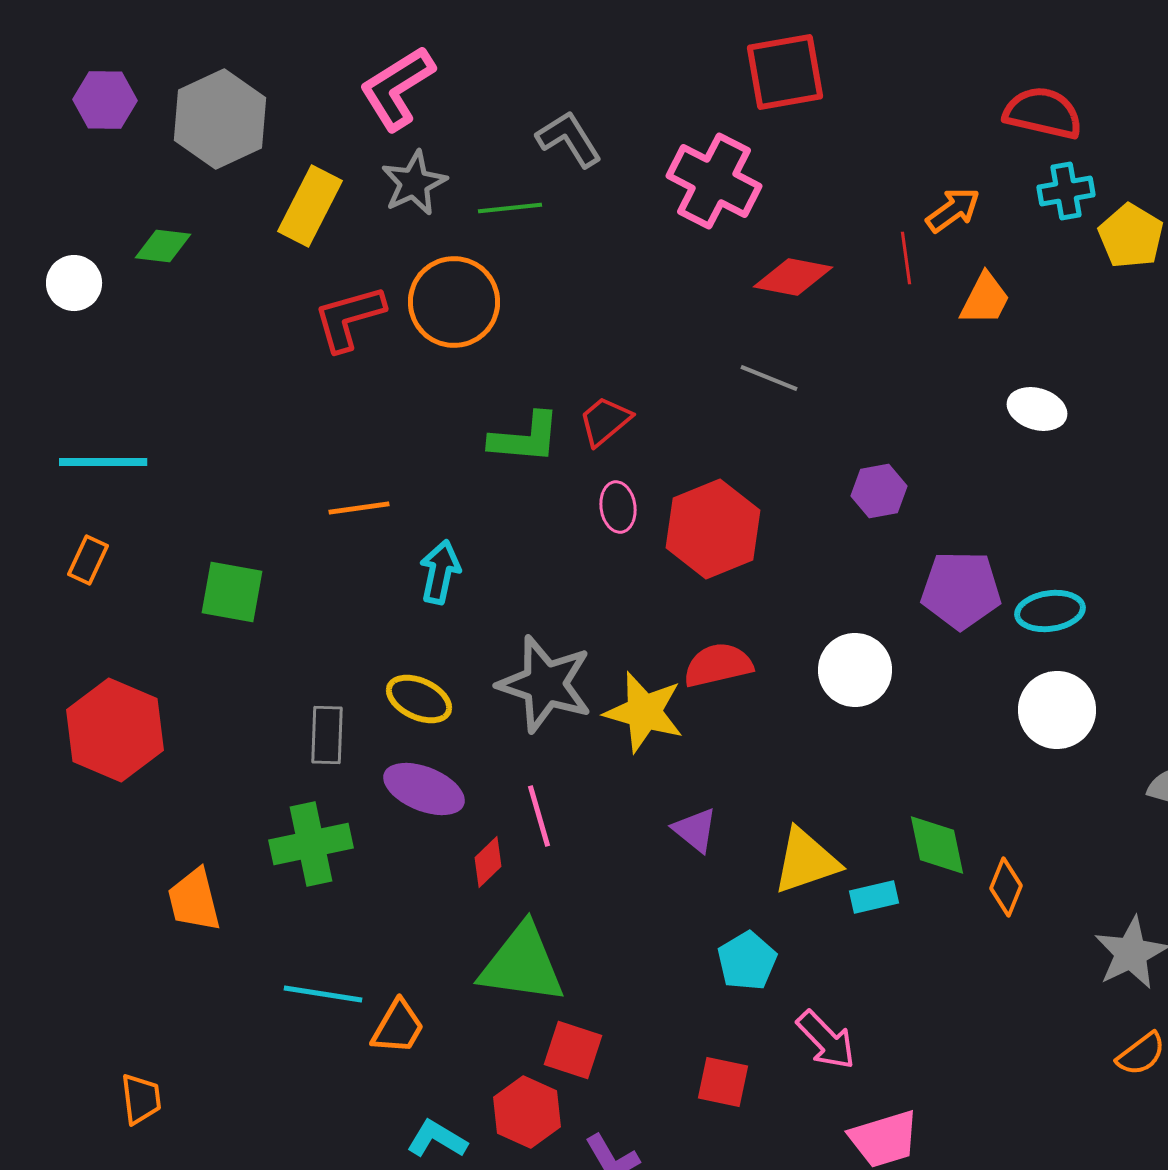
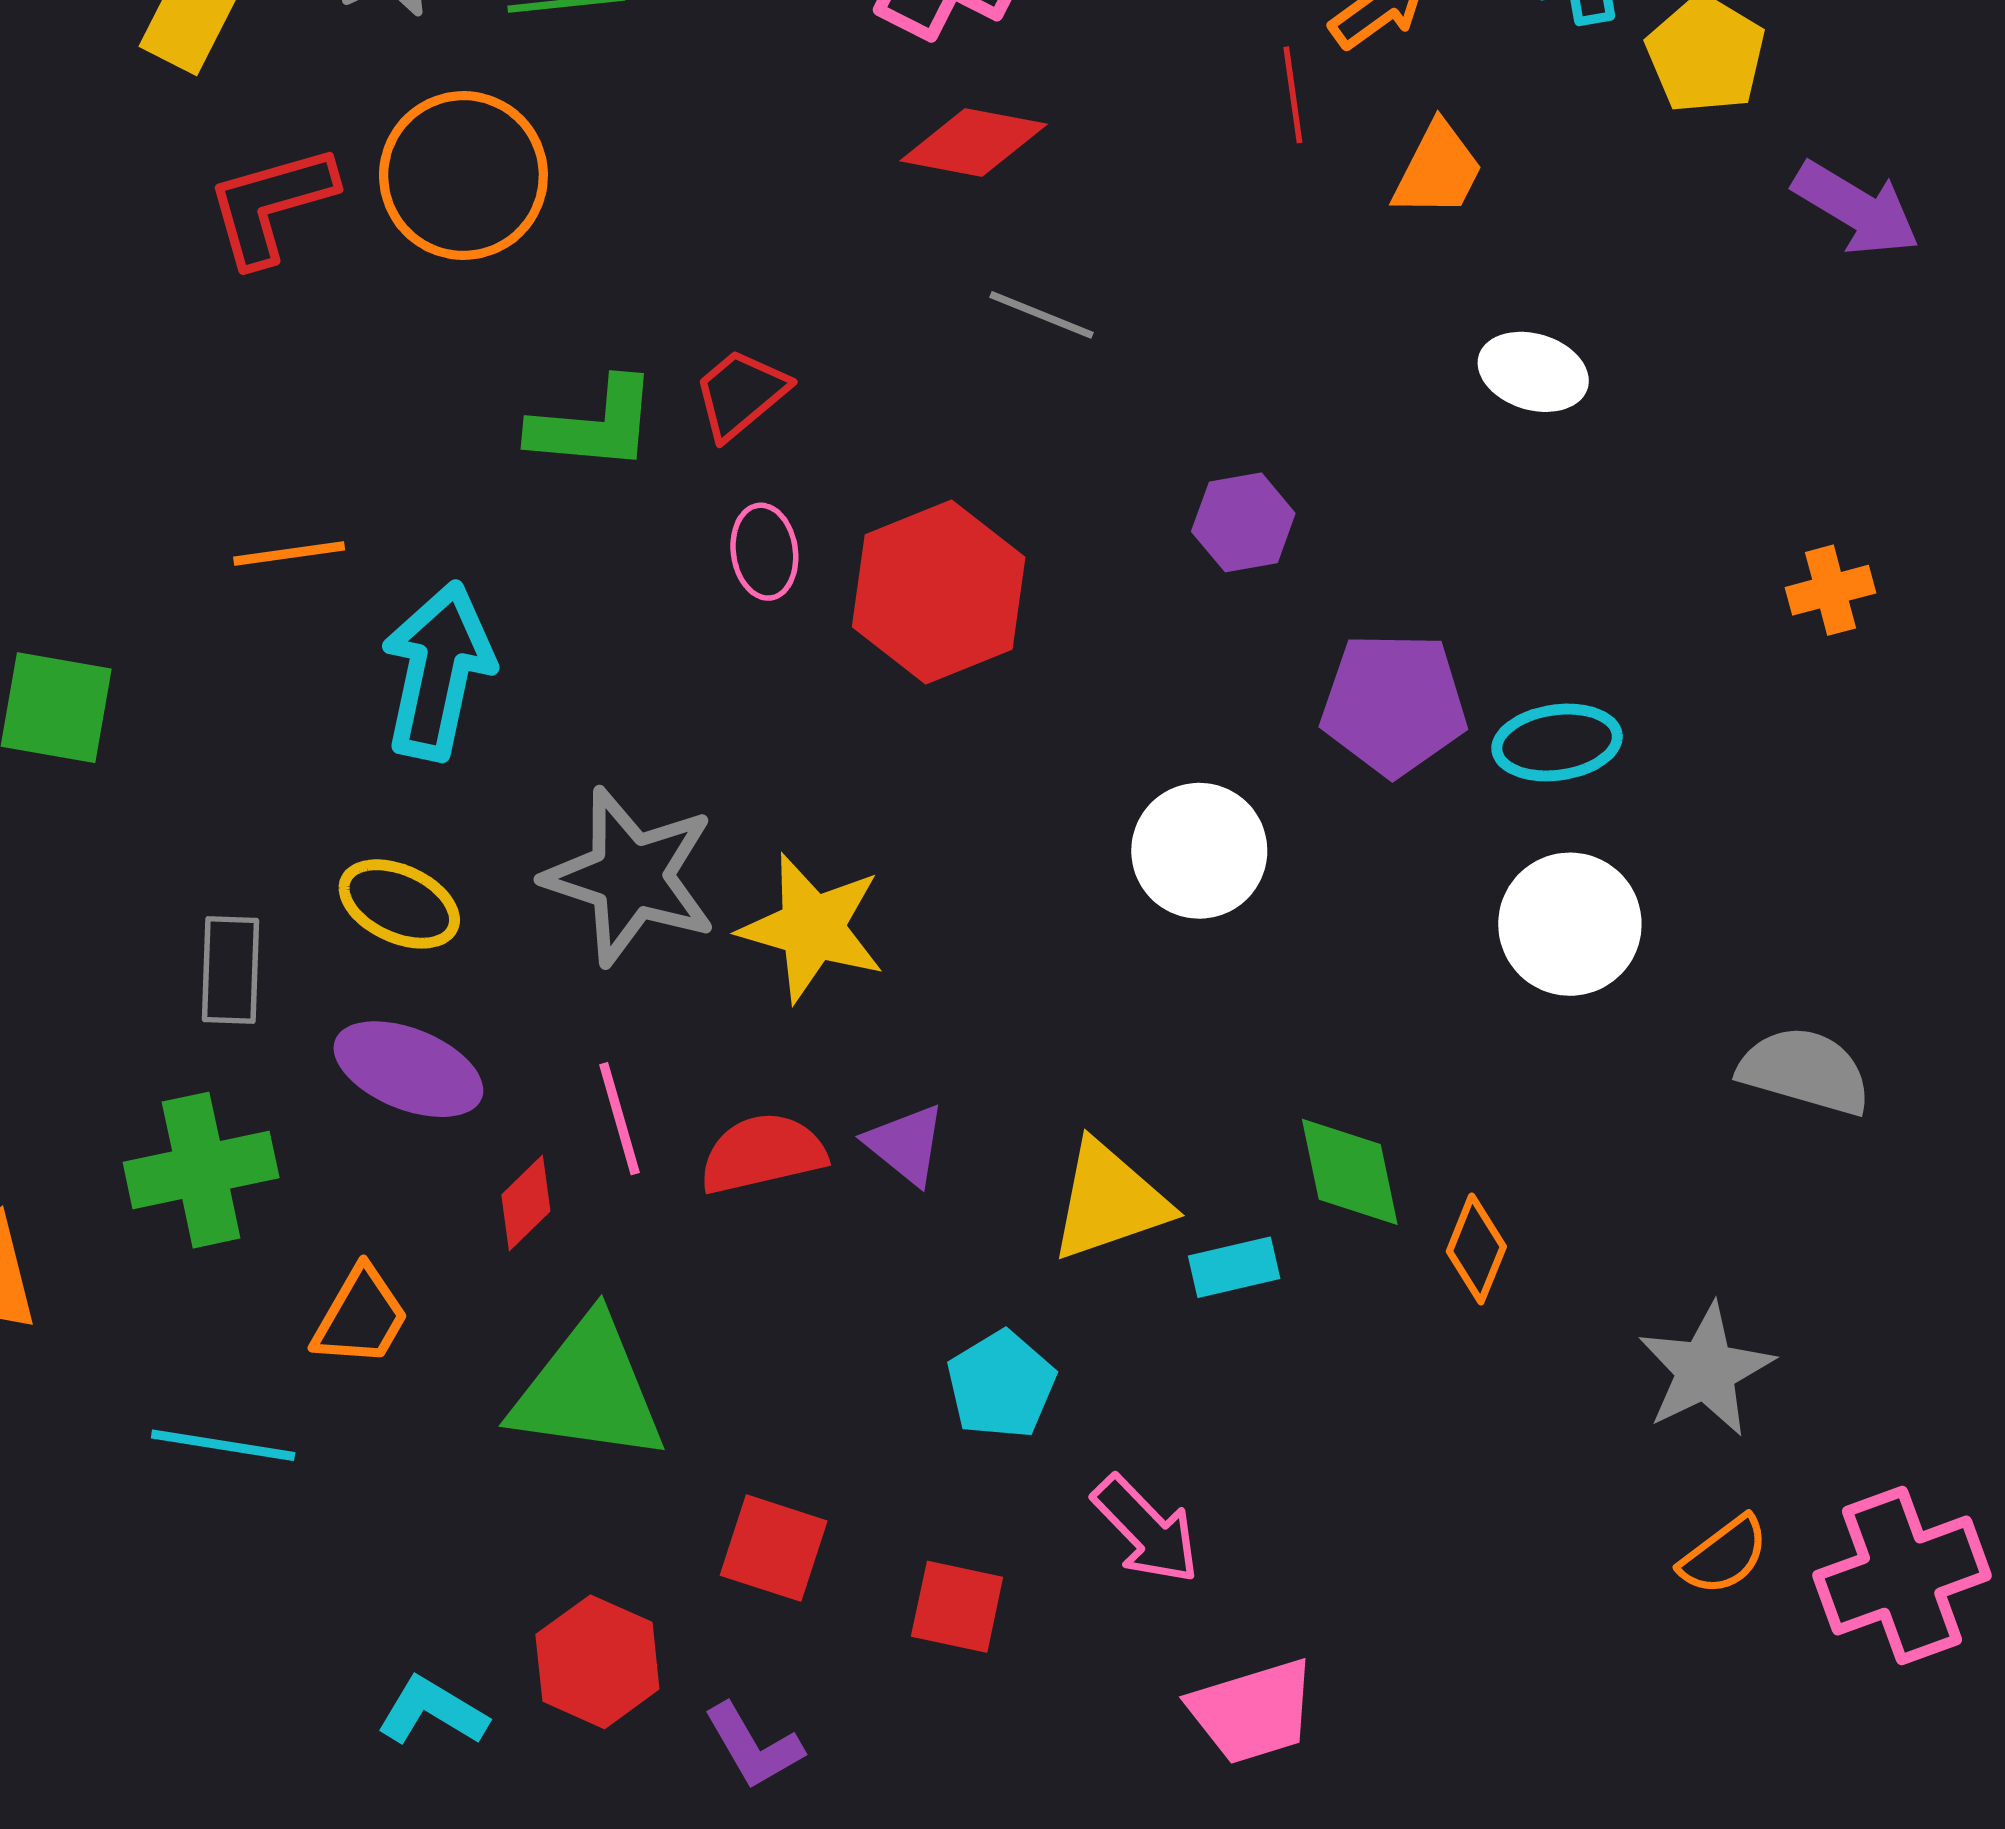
red diamond: (793, 277) -> (974, 142), moved
cyan arrow: (440, 572) -> (438, 671), size x1.5
red semicircle: (718, 665) -> (763, 1154), moved
orange trapezoid: (398, 1027) -> (361, 1317), moved
red square: (573, 1050) -> (774, 1548), moved

